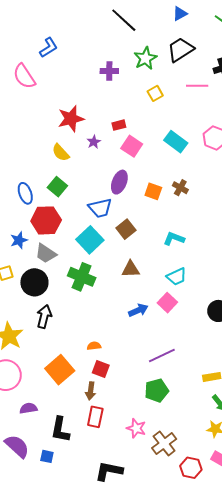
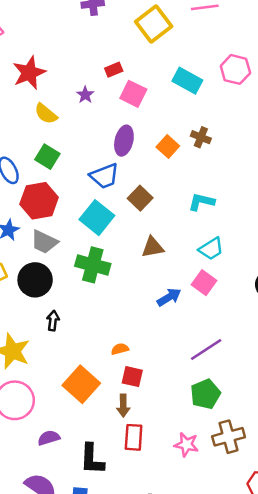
yellow square: (155, 93) -> (154, 24), size x1.8
red star: (71, 119) -> (29, 73), moved
orange square: (153, 191) -> (168, 146), turned 30
black arrow: (44, 316) -> (53, 321), size x0.7
brown cross: (164, 444) -> (229, 437), moved, turned 30

